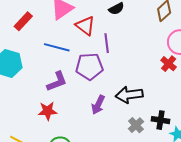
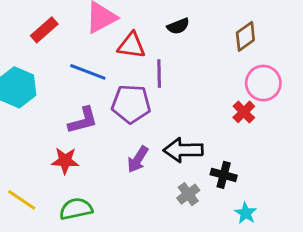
red triangle: (85, 26) -> (132, 45), turned -35
black cross: (161, 120) -> (224, 175), moved

